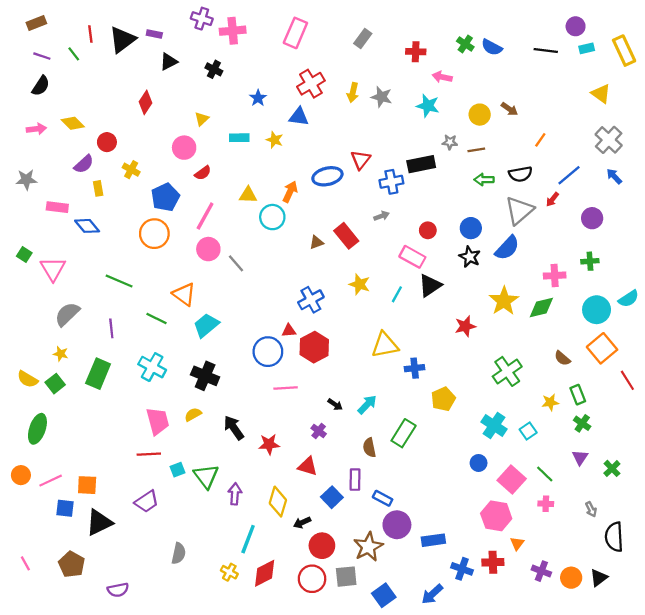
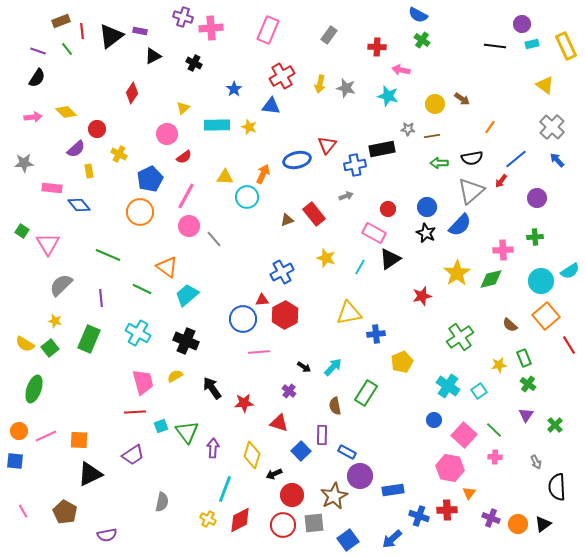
brown rectangle: (36, 23) -> (61, 21), moved
blue semicircle: (492, 47) -> (418, 15), moved
cyan rectangle: (239, 138) -> (217, 125), size x1.4
blue square: (65, 508) -> (15, 461), moved

